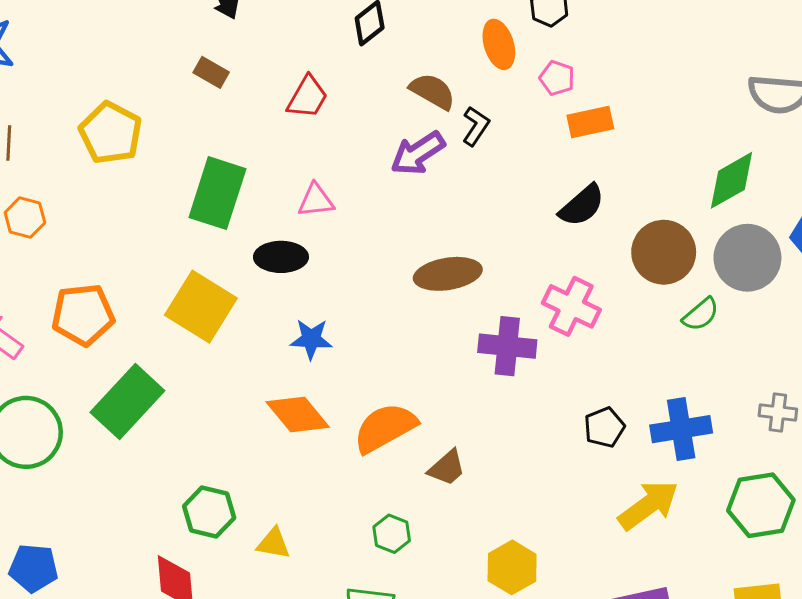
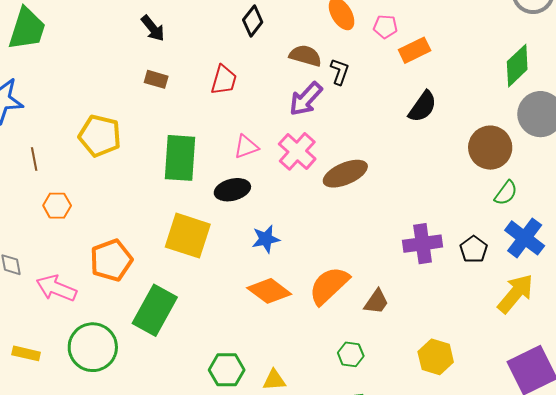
brown circle: (664, 252) -> (490, 148), moved
pink cross: (571, 306) -> (297, 151), moved, turned 30
green semicircle: (701, 314) -> (506, 193), moved
purple cross: (507, 346) -> (423, 244), moved
blue cross: (681, 429) -> (525, 238), turned -30

